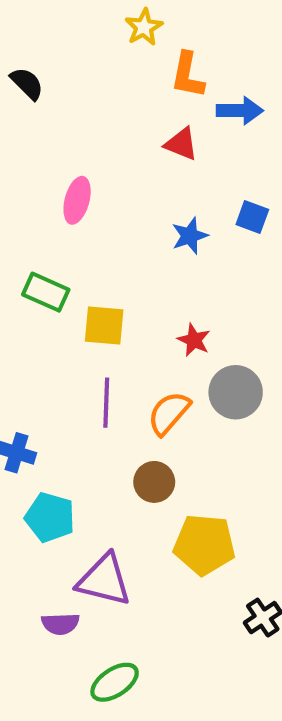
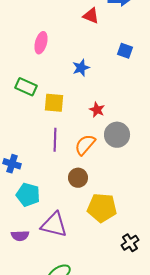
blue star: (190, 236) -> (81, 68), moved
purple semicircle: (60, 624) -> (20, 236), moved

